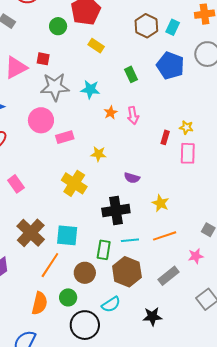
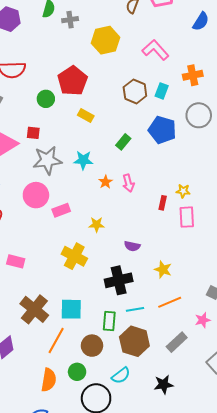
green rectangle: (131, 74) -> (123, 142), turned 70
pink rectangle: (16, 184) -> (16, 261), turned -36

